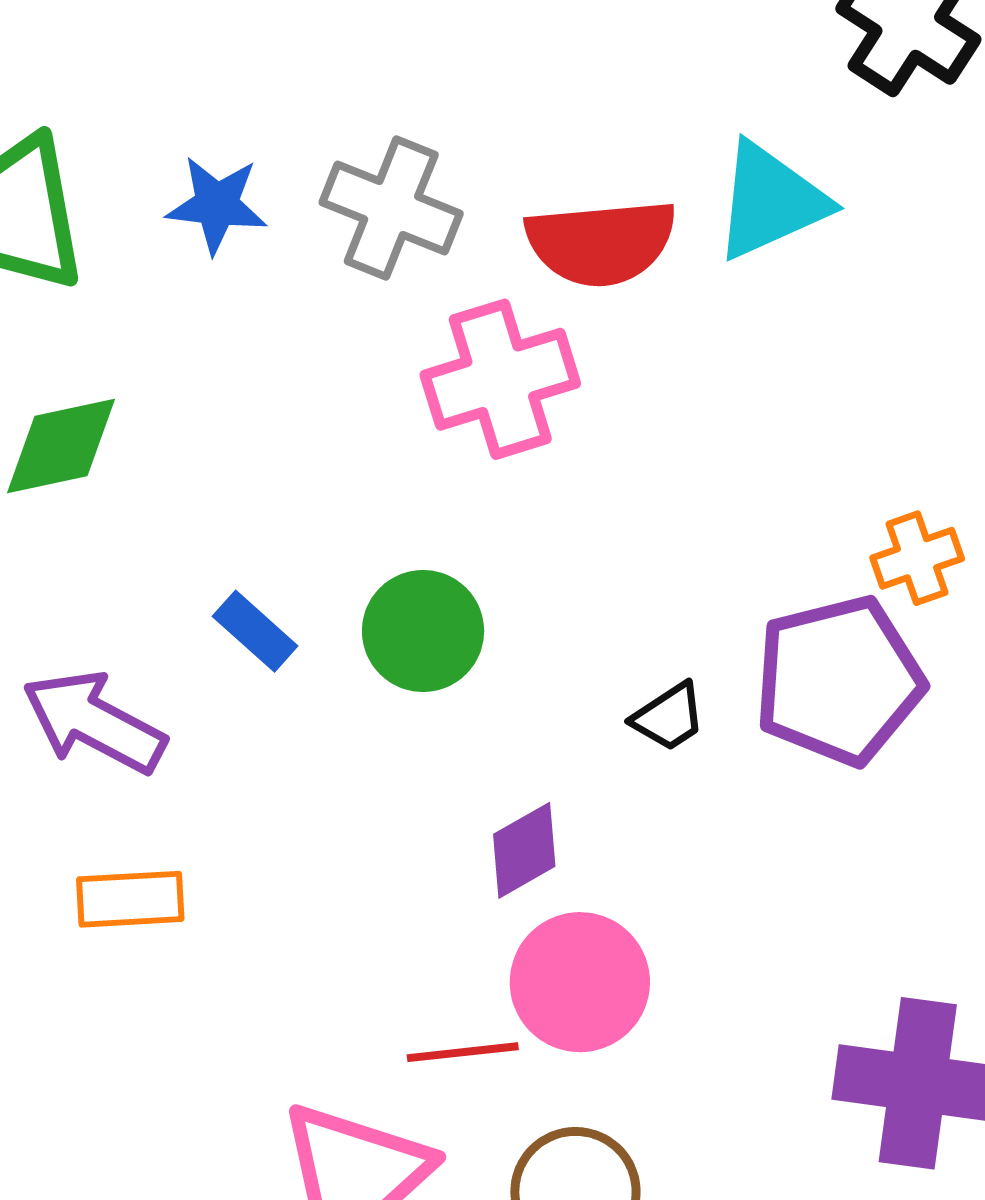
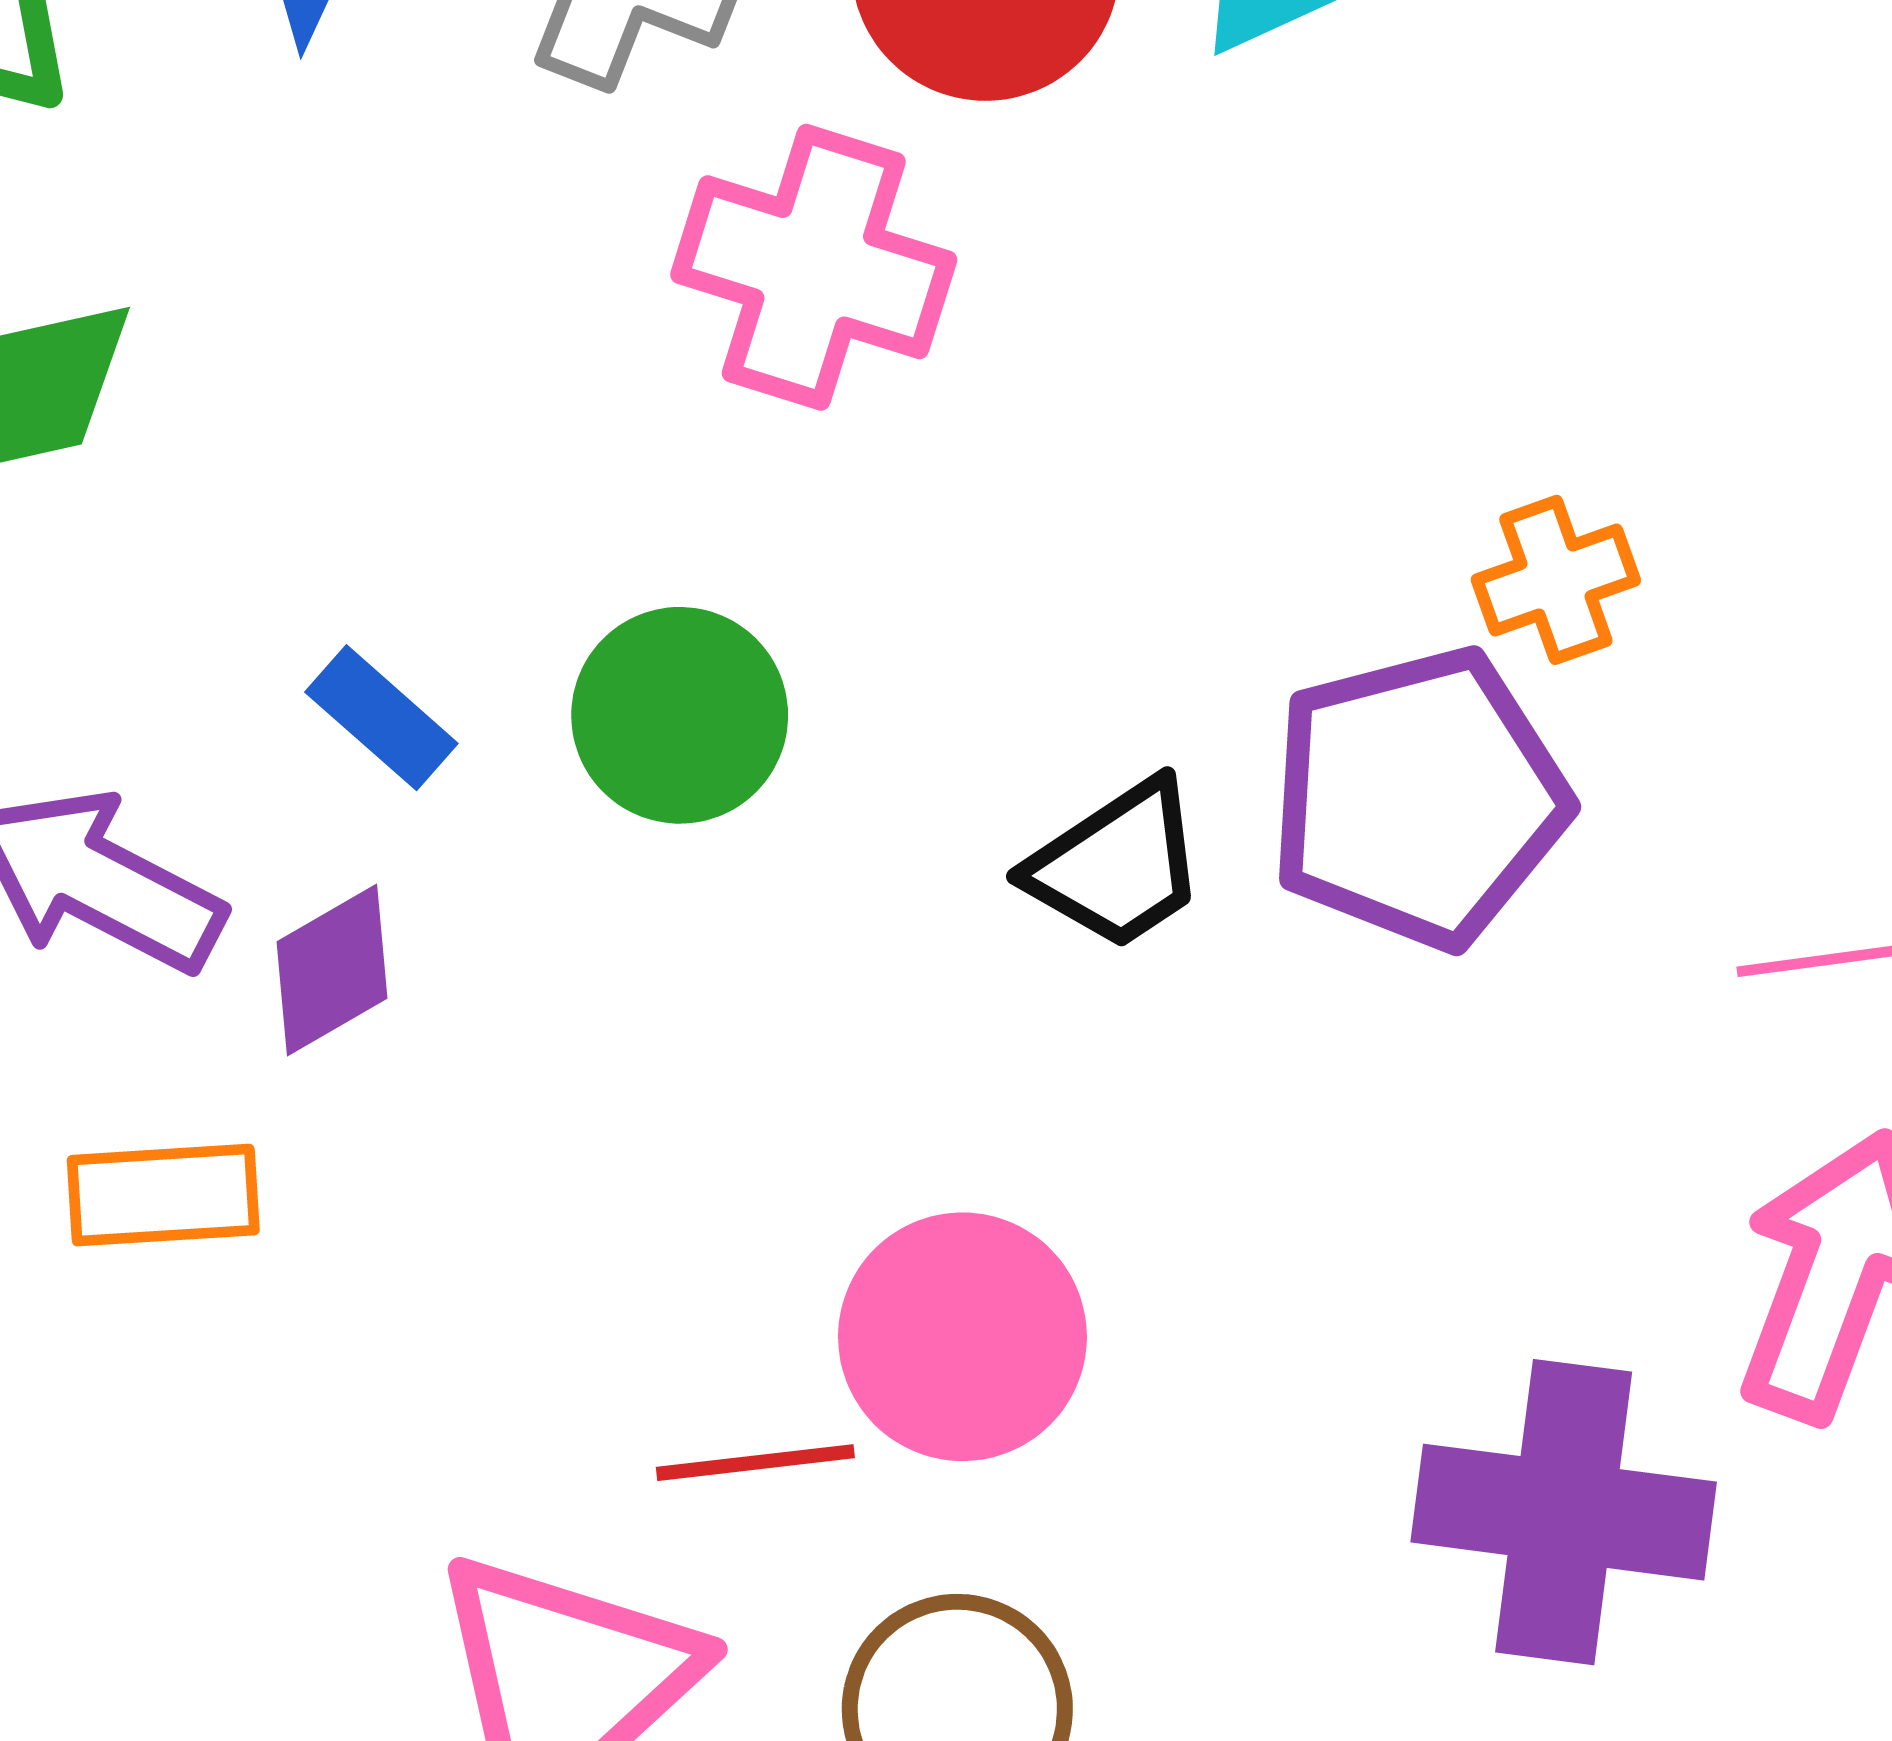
pink cross: (500, 379) -> (814, 267), turned 35
black trapezoid: (669, 717) -> (1117, 865), size x1.4
purple diamond: (524, 850) -> (332, 970), moved

